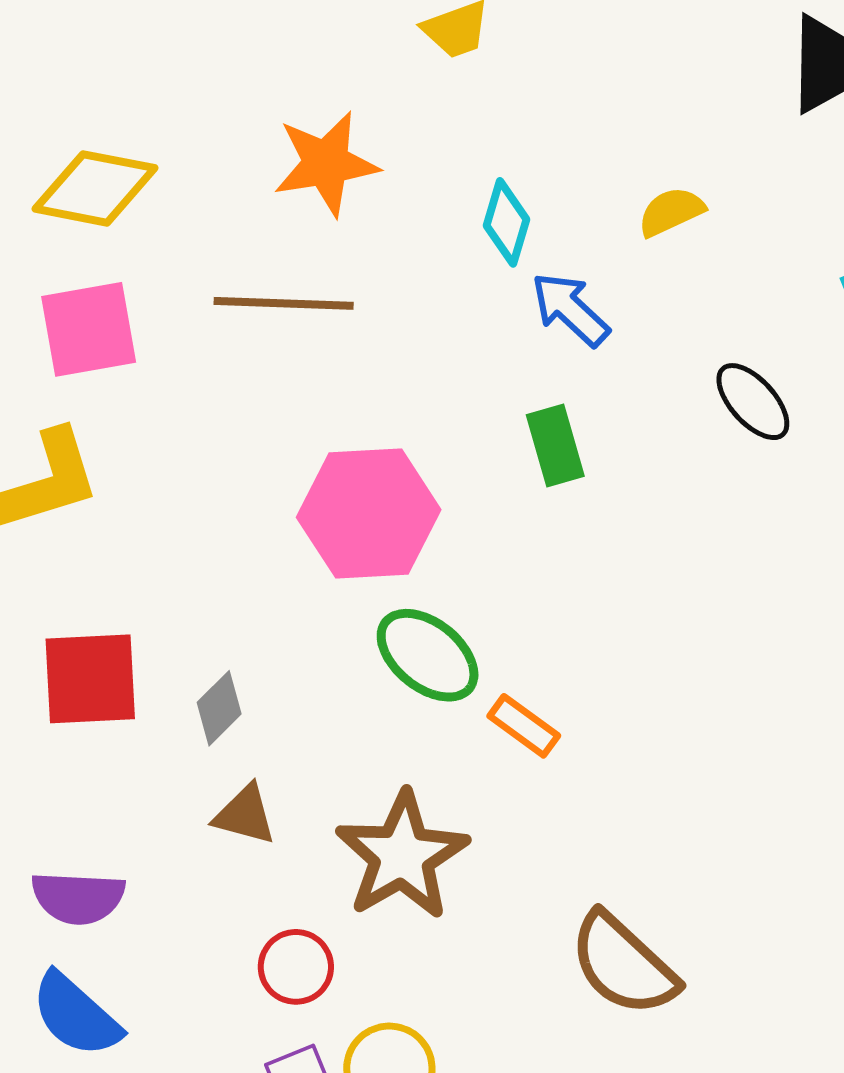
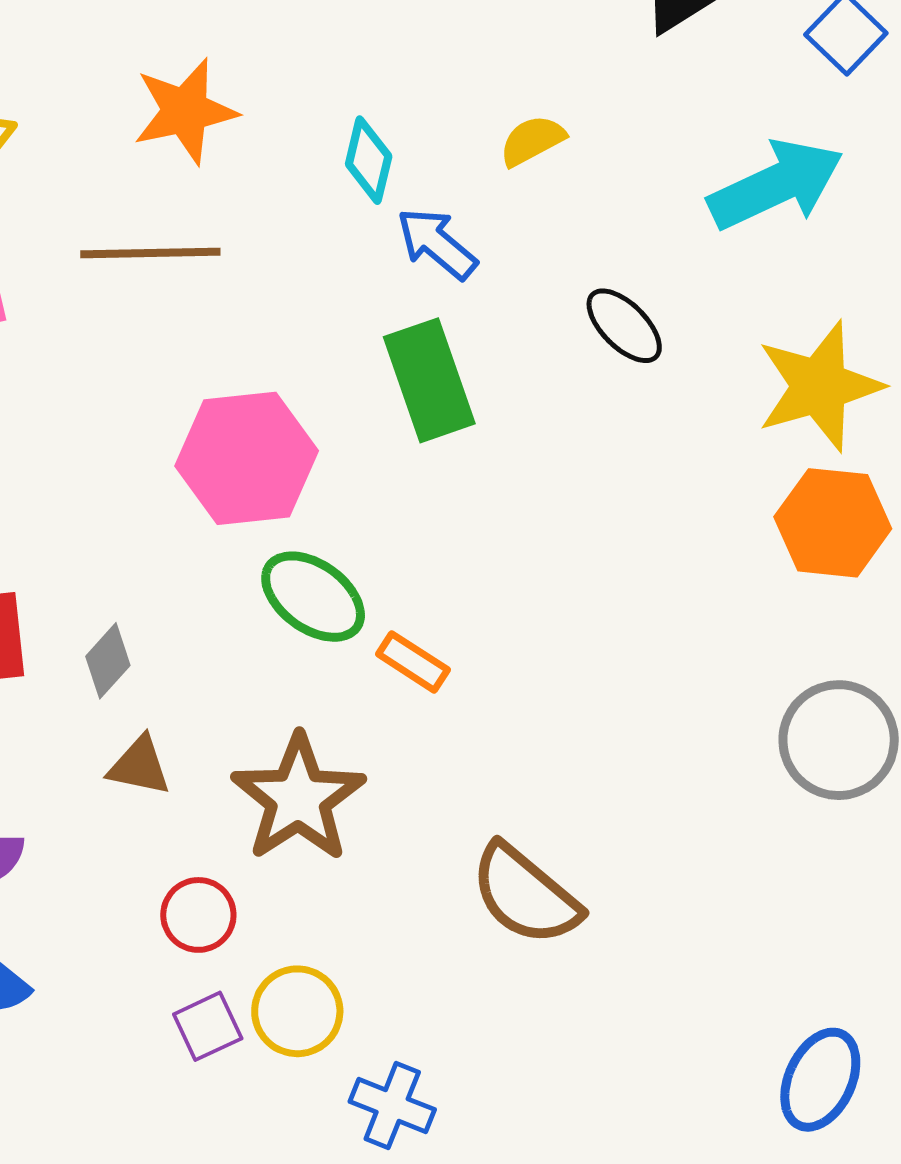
green rectangle: (555, 446) -> (429, 380), size x1.5

